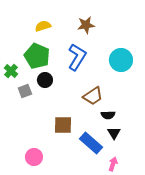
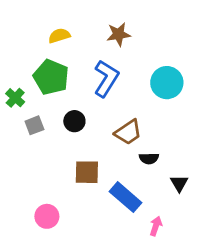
black circle: (45, 80) -> (74, 121), moved
black triangle: (114, 133) -> (179, 183), moved

